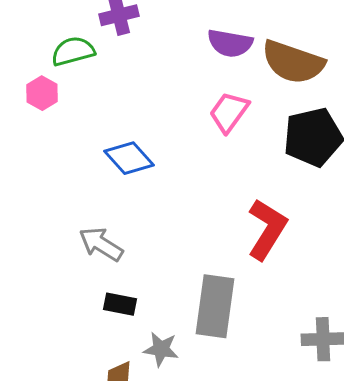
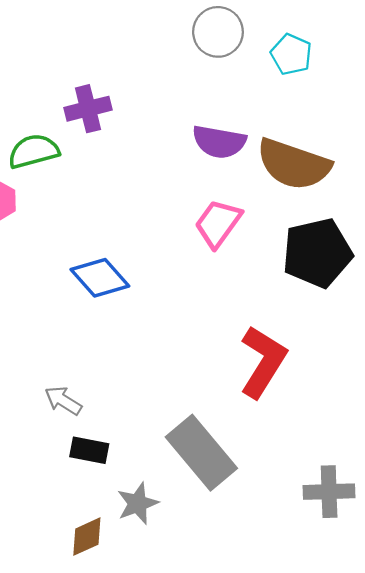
gray arrow: (101, 244) -> (63, 401), moved, size x0.7
gray rectangle: (215, 306) -> (201, 453), turned -48
gray star: (161, 349) -> (138, 503), turned -30

